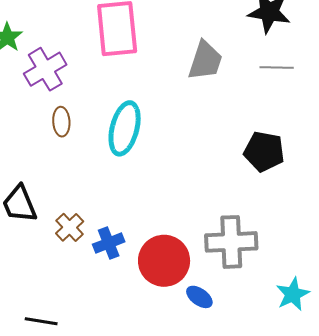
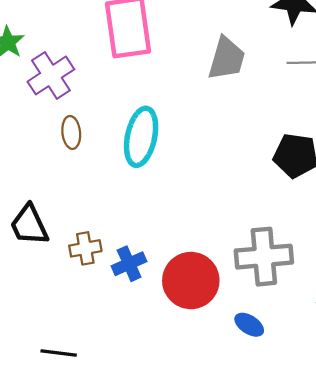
brown cross: (70, 227) -> (85, 248), turned 36
blue ellipse: (199, 297) -> (249, 325), moved

